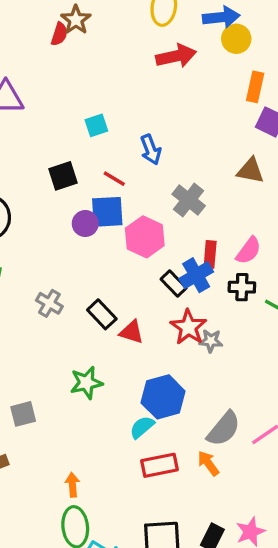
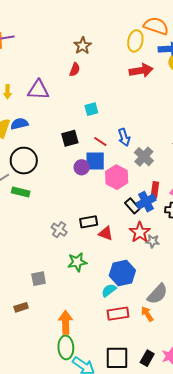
red semicircle: (59, 34) -> (75, 70), moved
blue arrow: (151, 150) -> (124, 137), moved
gray cross: (49, 303) -> (59, 230), moved
black rectangle: (102, 314) -> (89, 222), turned -60
orange arrow: (72, 485) -> (66, 322), size x1.6

